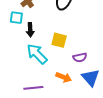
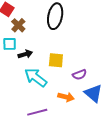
black arrow: (30, 30) -> (25, 54), turned -96

